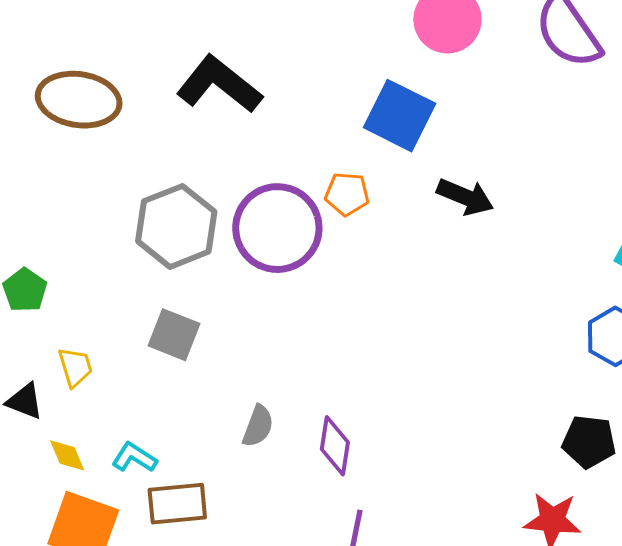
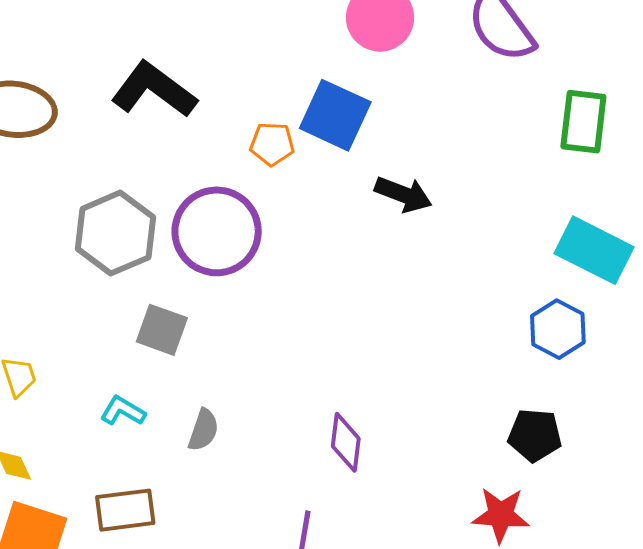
orange pentagon: (347, 194) -> (272, 144), moved
gray square: (174, 335) -> (162, 330), moved
purple diamond: (335, 446) -> (346, 442), moved
cyan L-shape: (134, 458) -> (123, 411), moved

